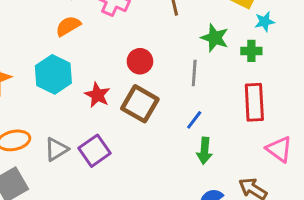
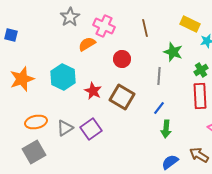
orange semicircle: (68, 26) -> (87, 44), moved
green cross: (251, 51) -> (201, 70), moved, turned -32
red circle: (140, 61) -> (122, 59), moved

